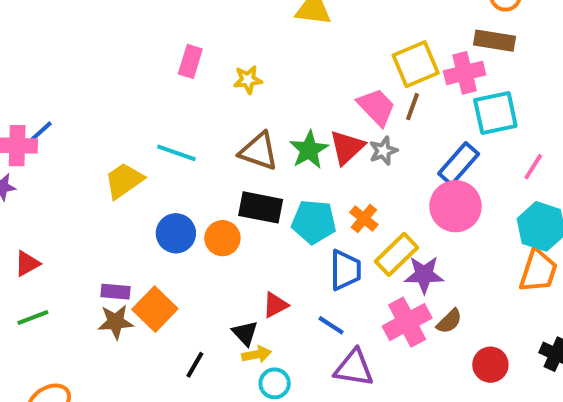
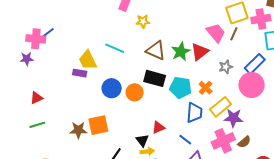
yellow star: (248, 80) -> (143, 21), moved
gray star: (383, 151) -> (226, 67), moved
yellow trapezoid: (124, 181) -> (88, 60), turned -85
purple rectangle: (116, 292) -> (80, 73), moved
orange square: (155, 309) -> (98, 125), turned 30

